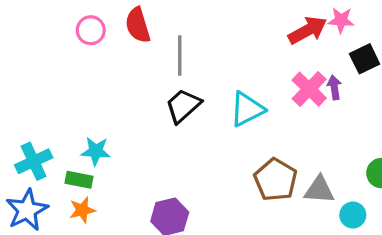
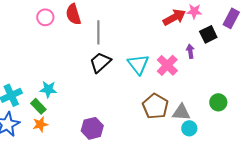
pink cross: (309, 89) -> (167, 65), moved
cyan triangle: (247, 109) -> (138, 64), turned -40
green rectangle: (79, 180) -> (38, 106), turned 35
cyan circle: (353, 215) -> (189, 128), moved

